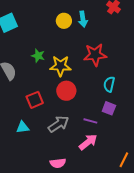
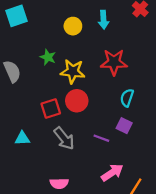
yellow circle: (64, 21) -> (73, 26), moved
red square: (35, 100) -> (51, 109), moved
gray arrow: (59, 124) -> (64, 138), turned 80
pink arrow: (88, 142) -> (112, 173), moved

